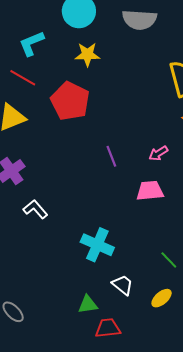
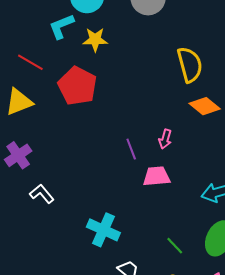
cyan L-shape: (32, 43) -> (61, 26), moved
pink arrow: (158, 153) -> (165, 139), turned -42
purple line: (111, 156) -> (131, 149), moved

